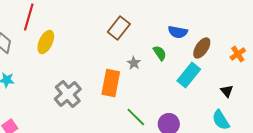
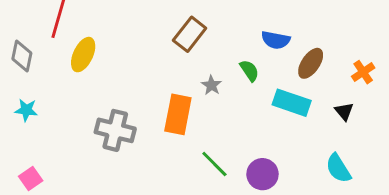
cyan rectangle: (189, 75) -> (292, 103), turned 70
black triangle: (227, 91) -> (344, 111), moved
gray cross: (68, 94) -> (115, 130), turned -36

